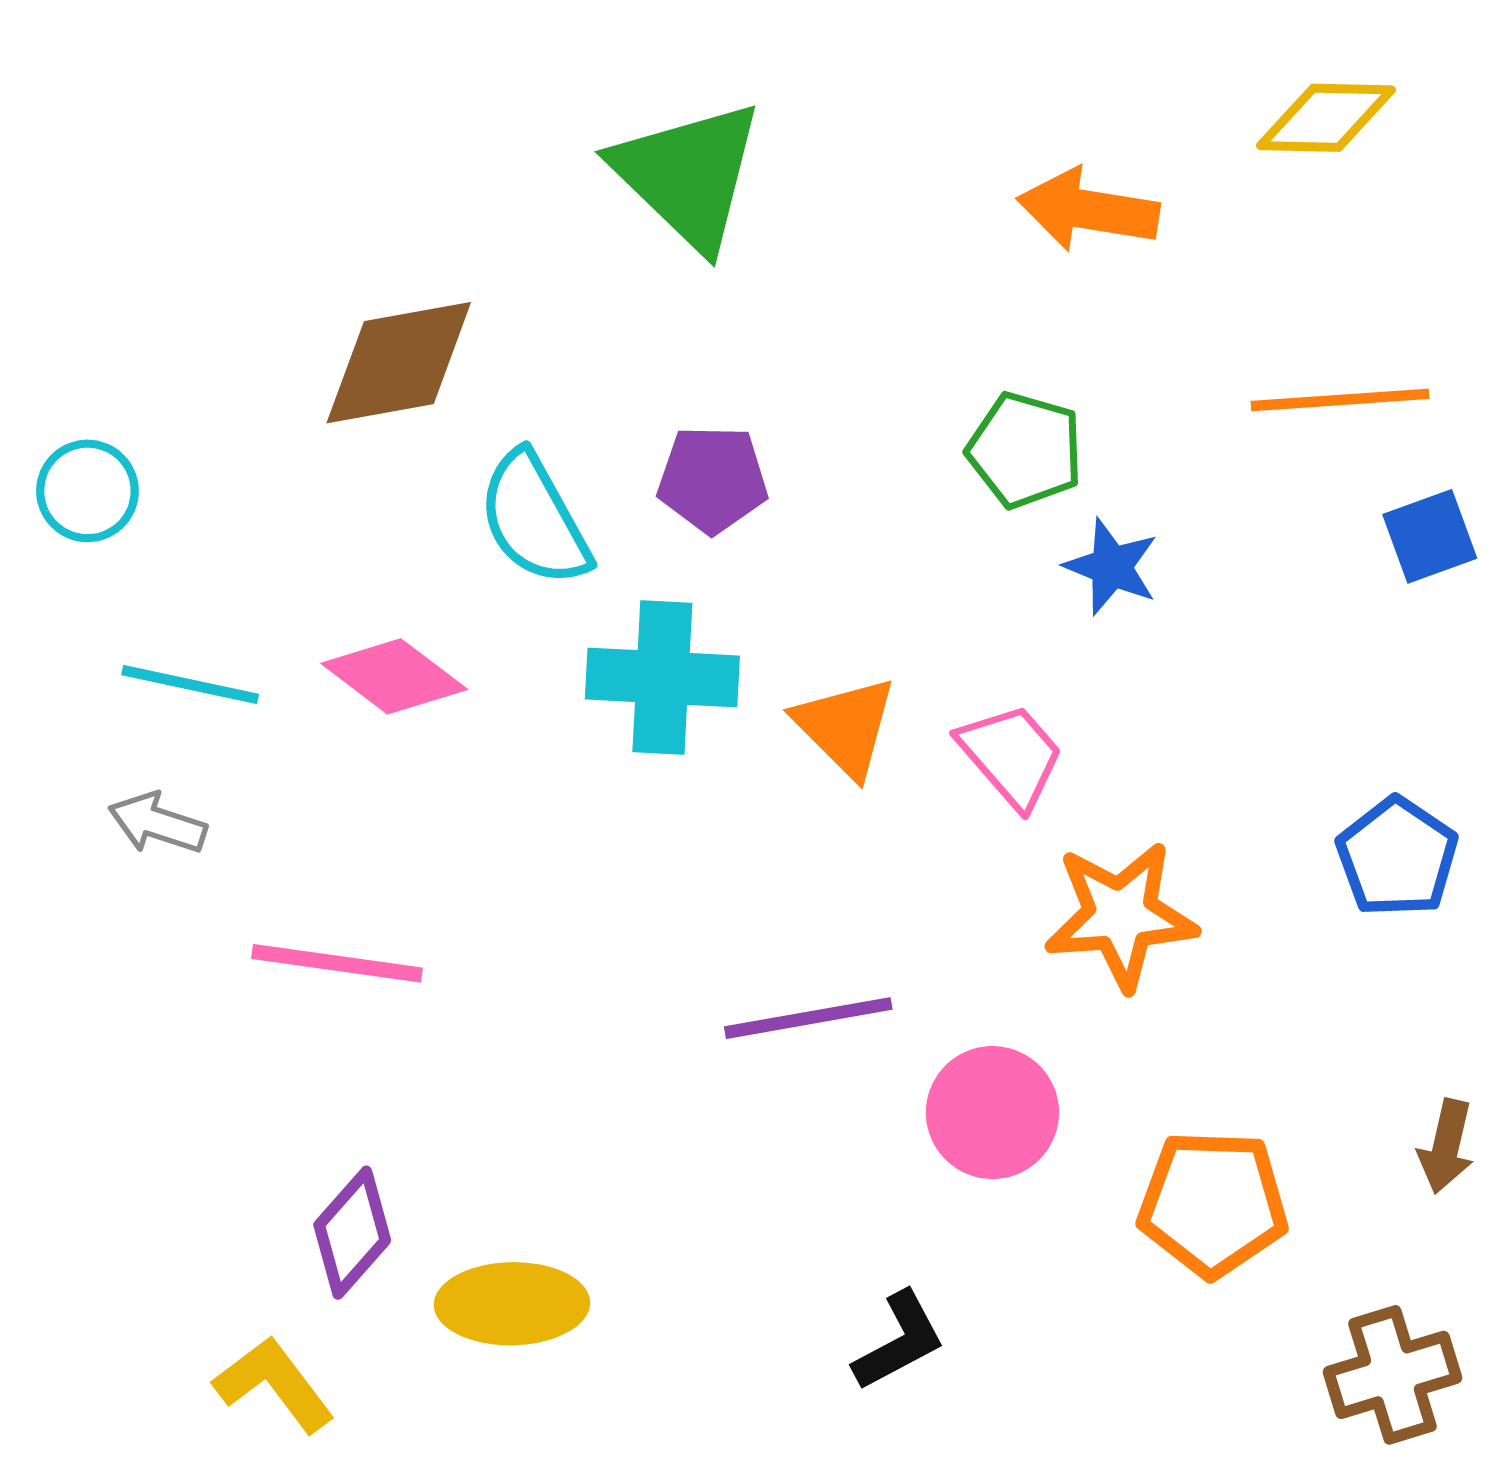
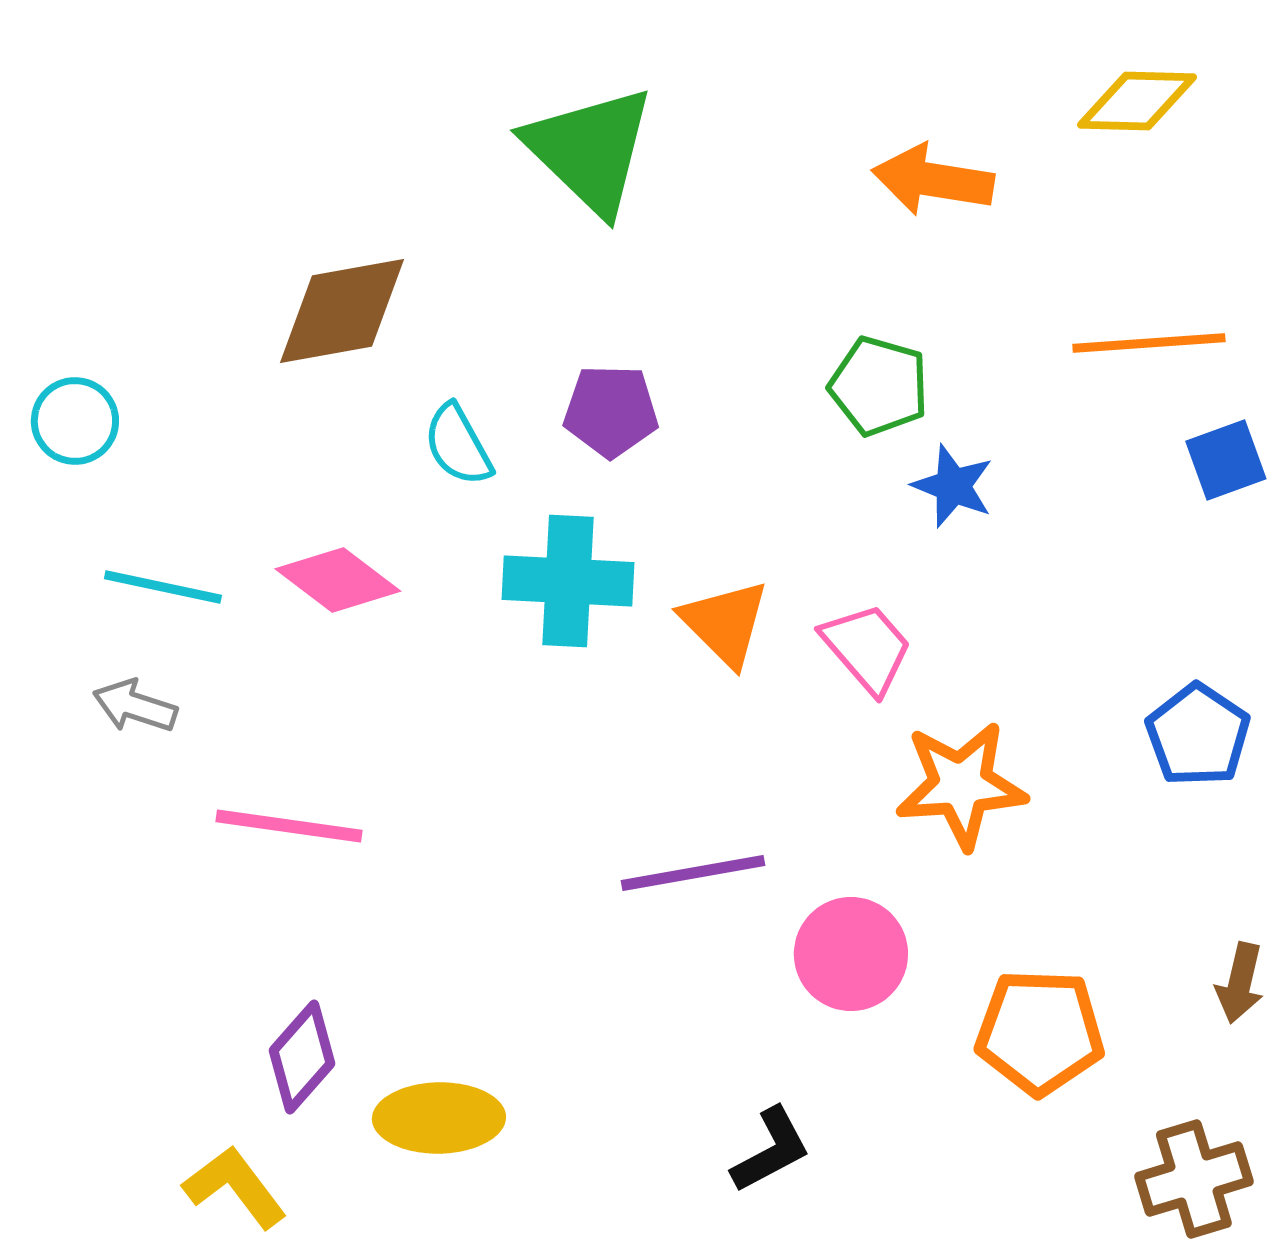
cyan semicircle: (534, 519) -> (458, 445), size x0.7

